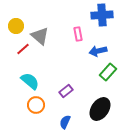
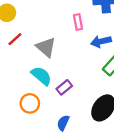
gray triangle: (40, 36) -> (46, 47), moved
cyan semicircle: (30, 81) -> (41, 76), moved

